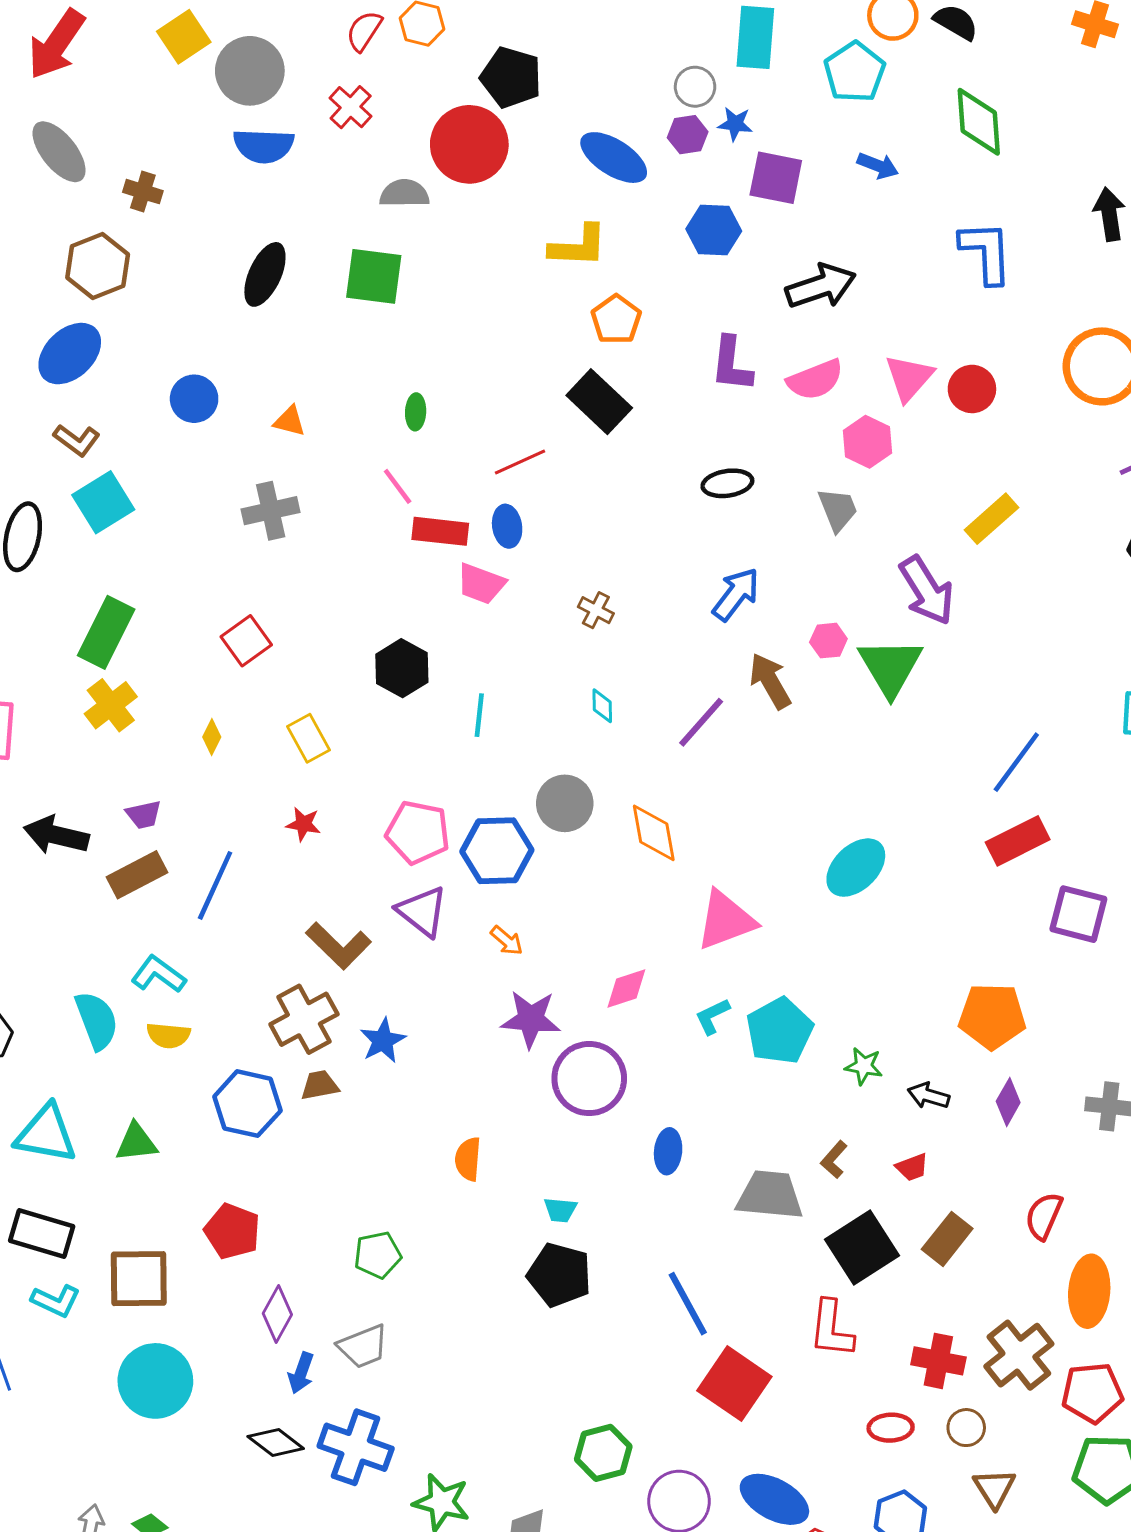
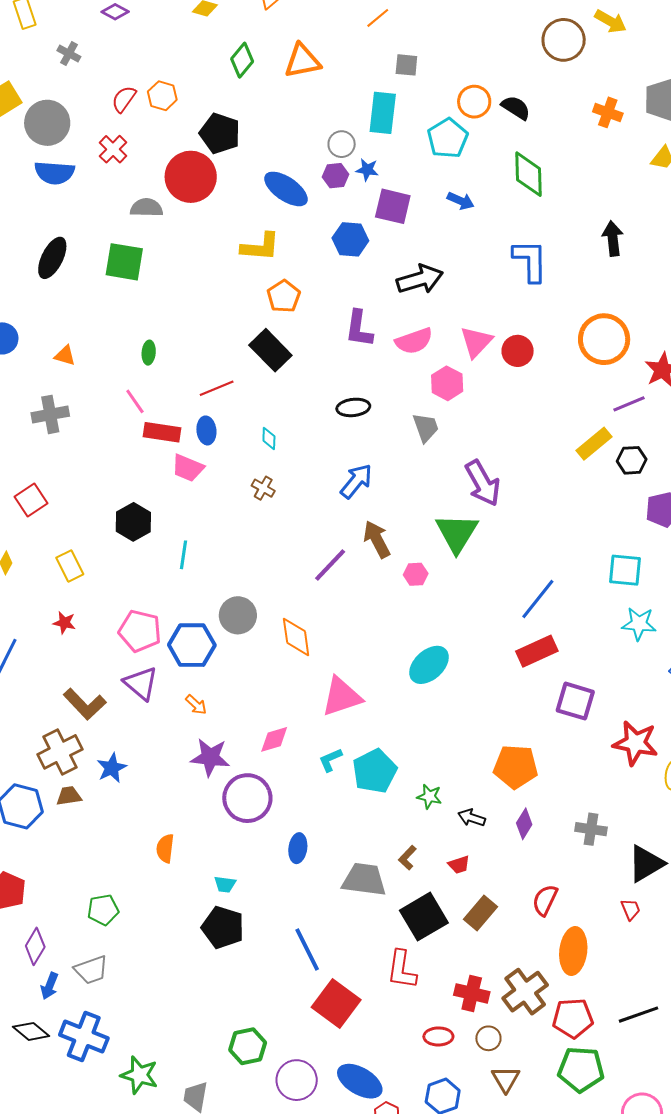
yellow rectangle: (991, 519) -> (594, 444), moved
pink hexagon: (828, 641) -> (416, 574), moved
cyan diamond: (602, 706) -> (269, 438), moved

